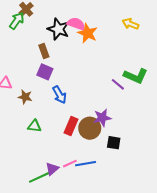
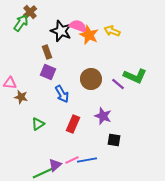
yellow arrow: (130, 24) -> (112, 31), moved
brown star: (25, 97) -> (21, 97), moved
purple star: (102, 118) -> (103, 116), turned 30
green triangle: (34, 126) -> (38, 124), turned -40
brown circle: (90, 128) -> (91, 79), moved

